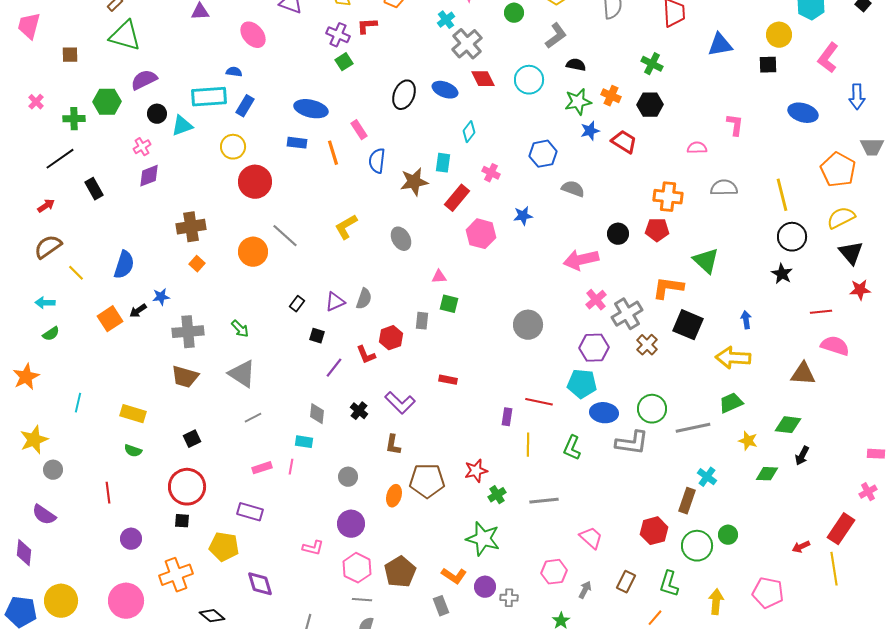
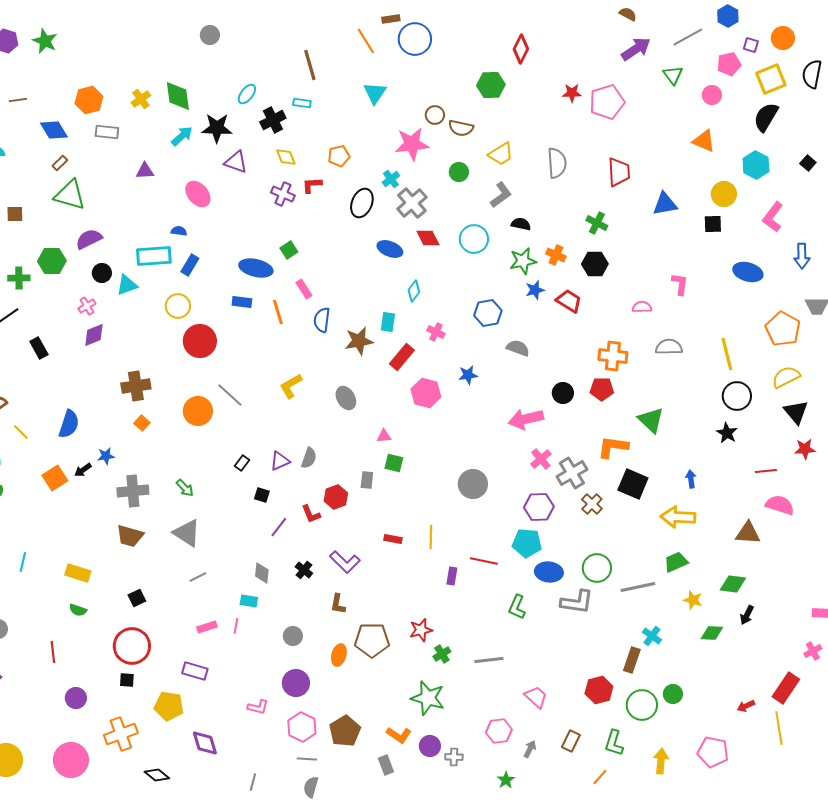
green square: (344, 62) -> (289, 250), moved
black ellipse: (404, 95) -> (362, 203), moved
yellow line: (528, 445) -> (431, 537), moved

